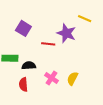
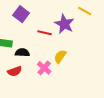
yellow semicircle: (73, 78) -> (60, 56), moved
red semicircle: (23, 84) -> (15, 71), turned -112

